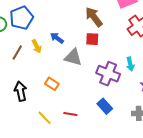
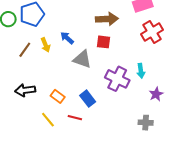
brown arrow: (94, 17) -> (107, 19), turned 120
orange rectangle: (52, 84) -> (58, 96), moved
black arrow: (21, 91) -> (25, 90), turned -90
blue rectangle: (105, 106) -> (88, 99), moved

